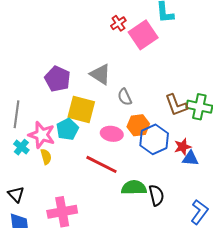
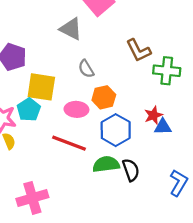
gray triangle: (100, 74) -> (71, 29), moved
brown L-shape: (176, 105) -> (138, 50), moved
blue hexagon: (154, 139) -> (116, 130), moved

